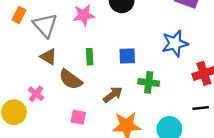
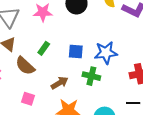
blue star: (175, 43) -> (106, 53), moved
green rectangle: (90, 57) -> (44, 48), turned 32

